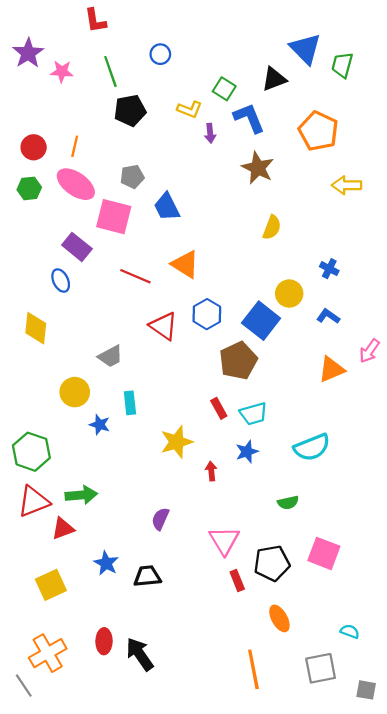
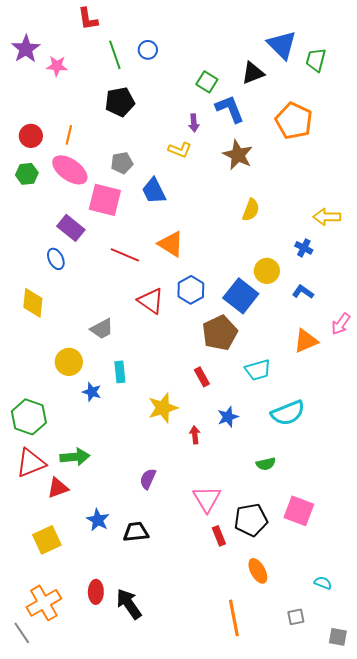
green line: (110, 71) -> (115, 55), moved
yellow L-shape: (190, 109) -> (180, 150), moved
yellow arrow: (347, 185) -> (327, 217), moved
cyan trapezoid: (253, 414) -> (258, 370), moved
gray square: (321, 668) -> (296, 617), size x0.6

